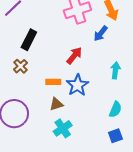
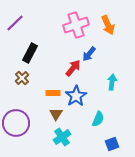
blue arrow: (101, 33) -> (89, 54), moved
brown triangle: (56, 104) -> (56, 114), turned -40
cyan semicircle: (115, 109) -> (98, 119), moved

